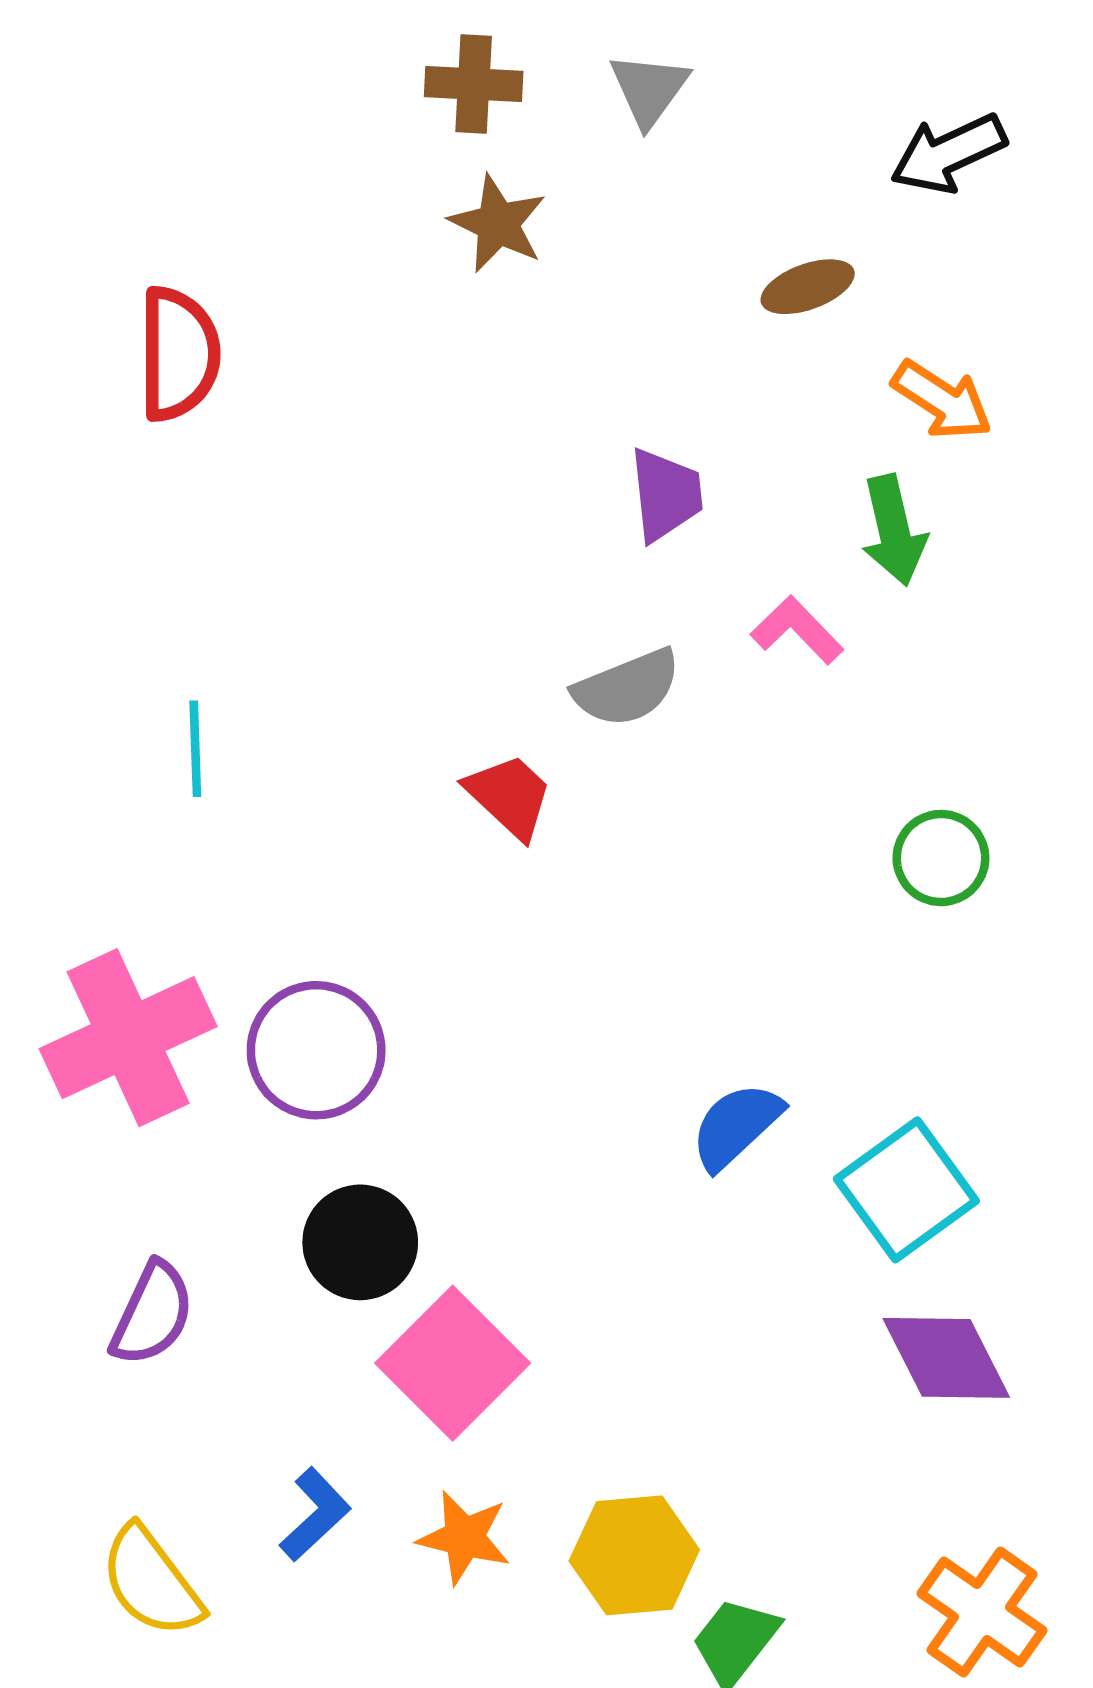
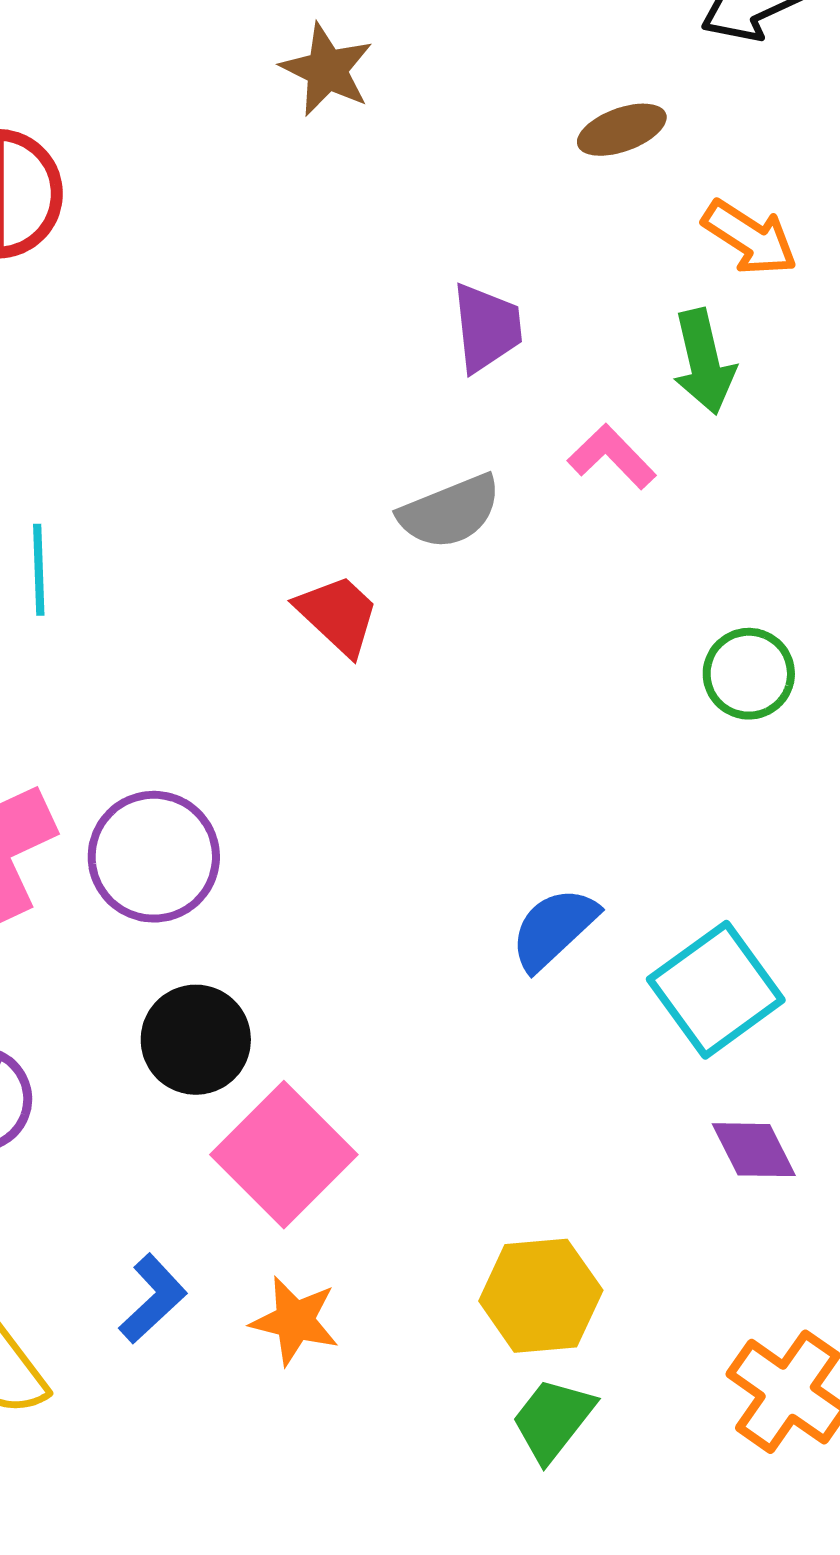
purple diamond: (946, 1358) -> (754, 1150), size x0.7
yellow hexagon: (634, 1555) -> (541, 1296), moved

